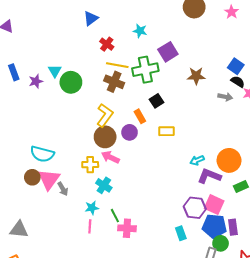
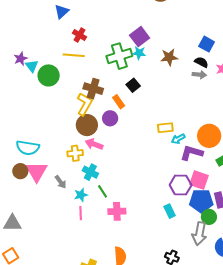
cyan star: (140, 31) -> (139, 53), moved
yellow line: (117, 65) -> (74, 55), moved
purple star: (36, 81) -> (21, 59), moved
brown cross: (114, 82) -> (93, 89), moved
black semicircle: (238, 82) -> (201, 62), moved
yellow rectangle: (167, 131) -> (165, 128), moved
gray arrow: (63, 189) -> (61, 182), moved
green line: (115, 216) -> (103, 191), moved

